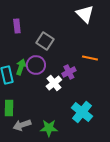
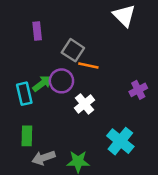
orange line: (90, 58) -> (88, 66), moved
green arrow: (21, 67) -> (42, 83), turned 35
purple cross: (69, 72) -> (138, 90), moved

